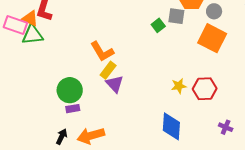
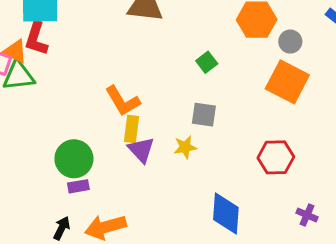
gray square: (176, 16) -> (204, 115), moved
yellow rectangle: (108, 70) -> (131, 129), turned -30
yellow star: (179, 86) -> (185, 147), moved

